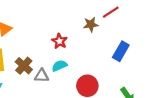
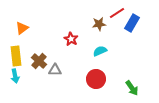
blue rectangle: (121, 51) -> (132, 23), moved
cyan semicircle: (59, 66) -> (100, 51), moved

